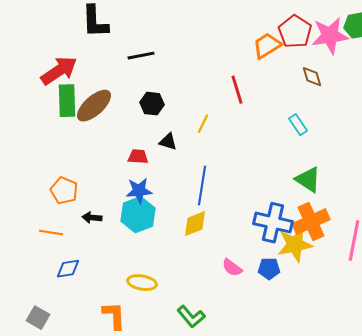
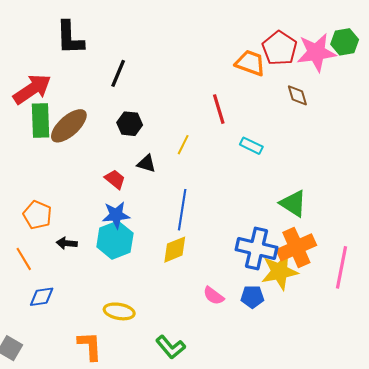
orange trapezoid: (267, 46) -> (250, 63), turned 52
black line: (141, 56) -> (118, 73), turned -56
cyan rectangle: (298, 125) -> (251, 146), moved, turned -30
red trapezoid: (138, 157) -> (115, 179), turned 35
orange line: (51, 233) -> (24, 259), turned 50

